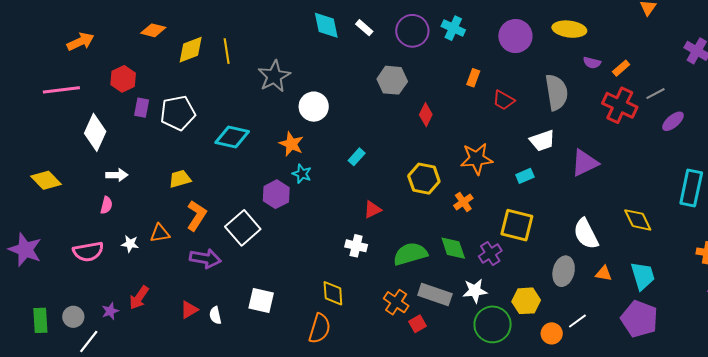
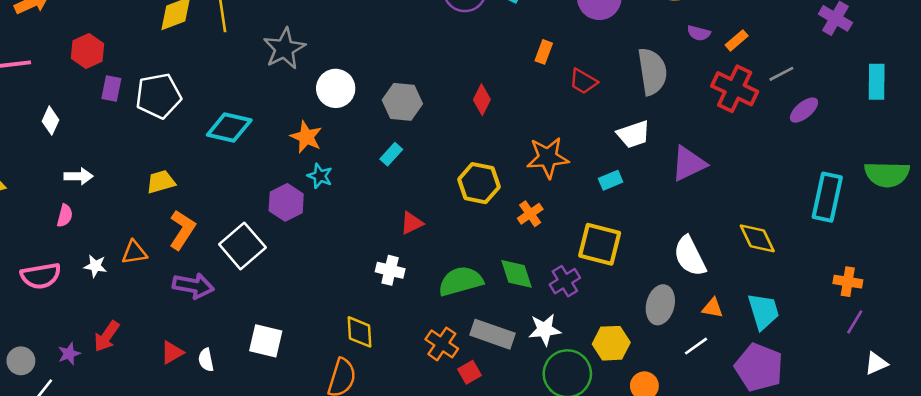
gray hexagon: (392, 80) -> (402, 102), moved
white diamond: (95, 132) -> (51, 121), size x0.6
white line: (577, 321) -> (696, 346), moved

